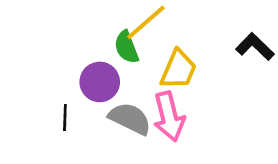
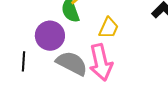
yellow trapezoid: (178, 70) -> (109, 28), size x0.7

